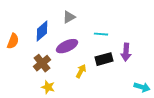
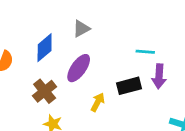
cyan line: (101, 34) -> (145, 52), moved
purple ellipse: (67, 46) -> (79, 68), turned -30

